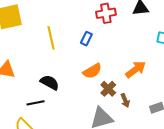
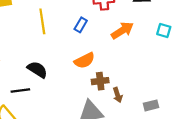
orange arrow: (136, 69) -> (122, 30), moved
brown cross: (108, 89) -> (100, 81), turned 35

